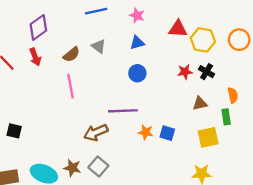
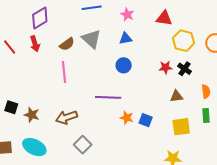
red triangle: (178, 29) -> (164, 18), moved
gray triangle: (99, 46) -> (91, 39), size x1.5
green rectangle: (226, 117) -> (206, 116), moved
brown arrow: (96, 132) -> (67, 117), moved
brown star: (72, 168) -> (32, 115), moved

